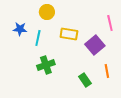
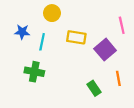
green cross: (46, 65) -> (34, 72), moved, turned 30

